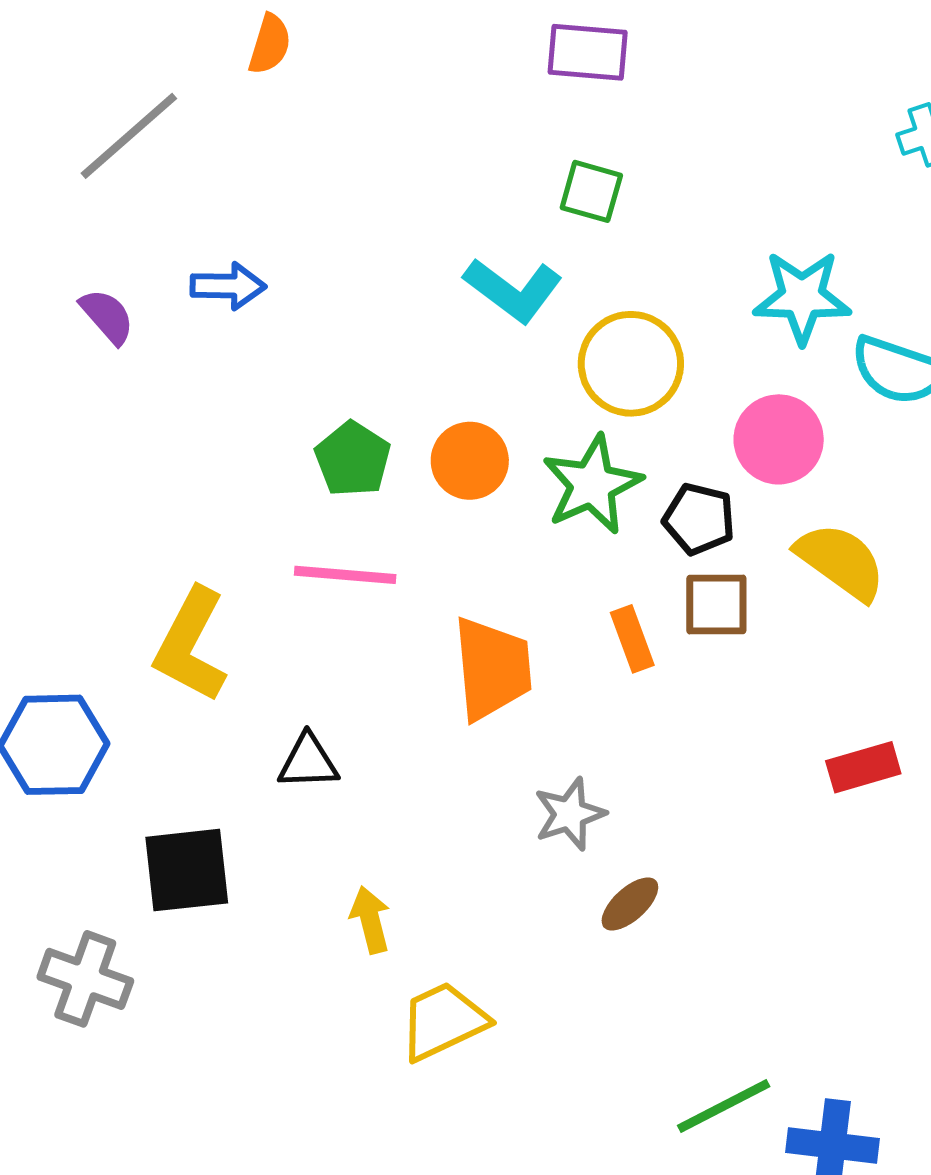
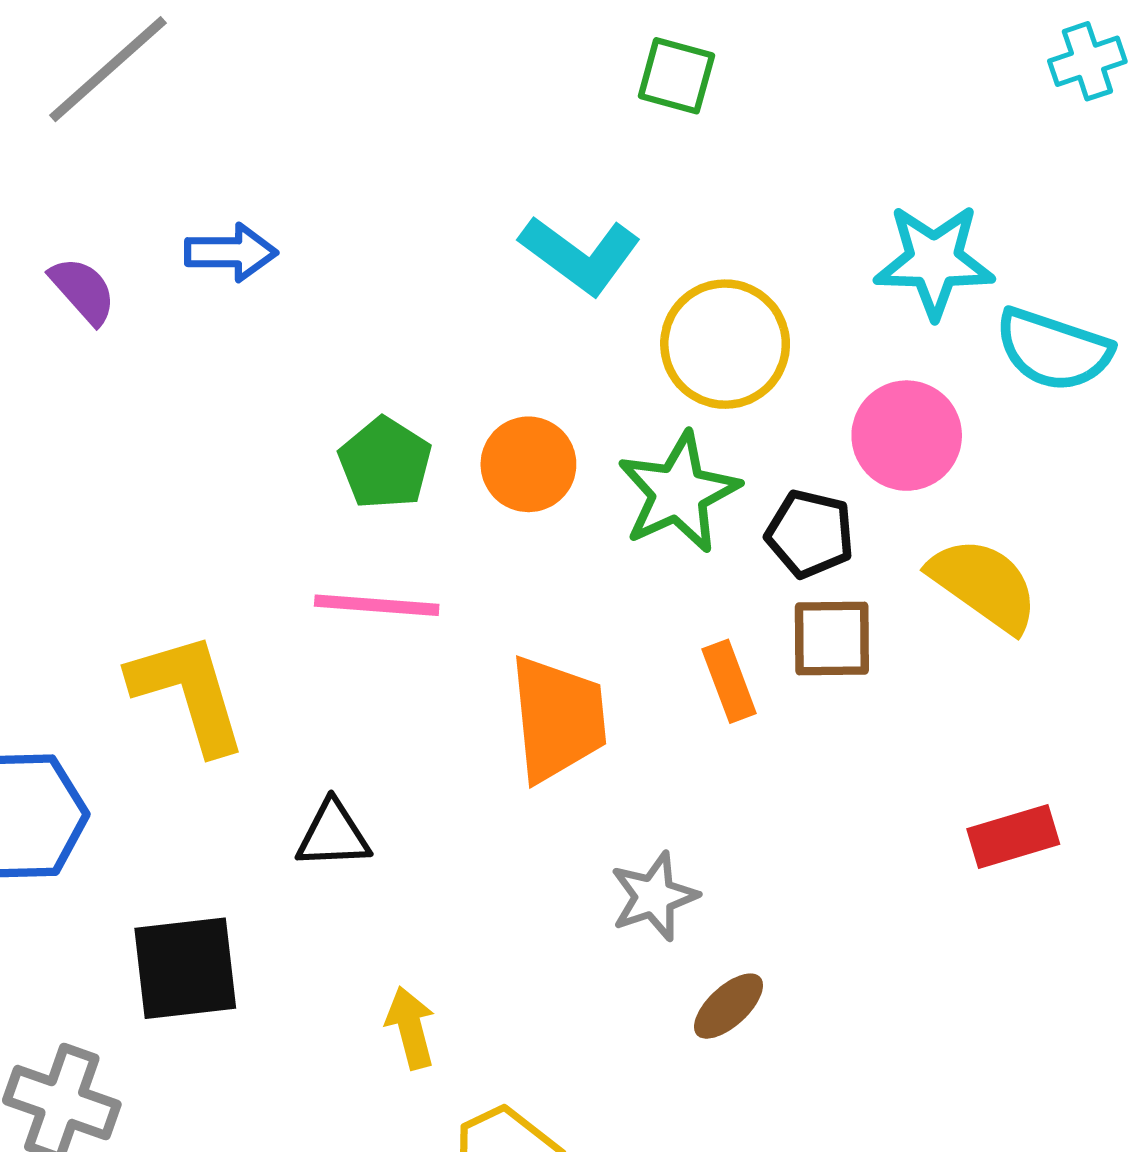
green square: (591, 191) -> (676, 76), moved
yellow L-shape: (191, 645) -> (188, 693), turned 136

